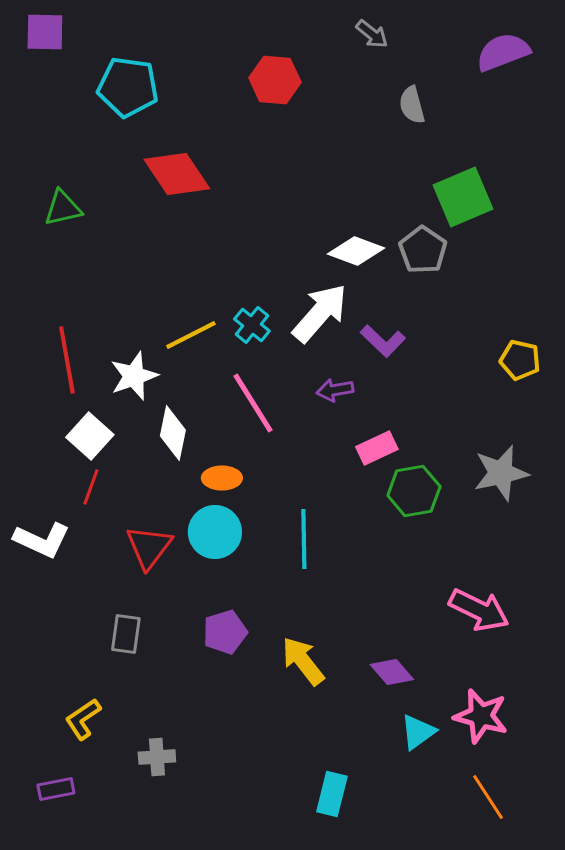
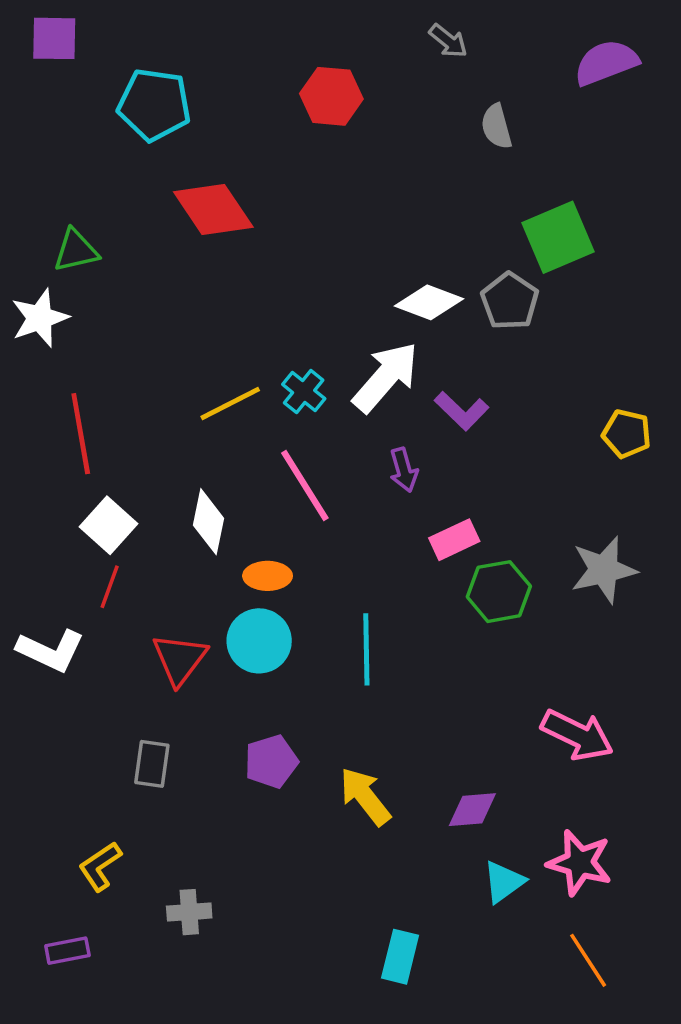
white star: (134, 376) -> (40, 318), moved
purple arrow: (335, 390) -> (404, 470), turned -96
purple diamond: (392, 672) -> (472, 810), turned -54

